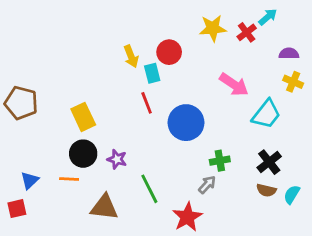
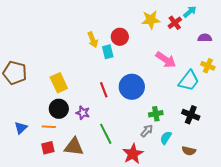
yellow cross: (293, 82) -> (208, 66), moved
red line: (147, 103) -> (104, 90), moved
black cross: (269, 162) -> (191, 115), turned -30
brown semicircle: (266, 190) -> (189, 151), moved
cyan semicircle: (292, 194) -> (166, 138), moved
red square: (17, 209) -> (48, 148), moved

